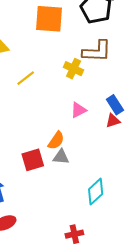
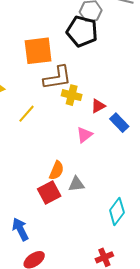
brown L-shape: (97, 51) -> (57, 78), moved
red triangle: (113, 121) -> (98, 106), moved
orange semicircle: (56, 141) -> (57, 170), moved

